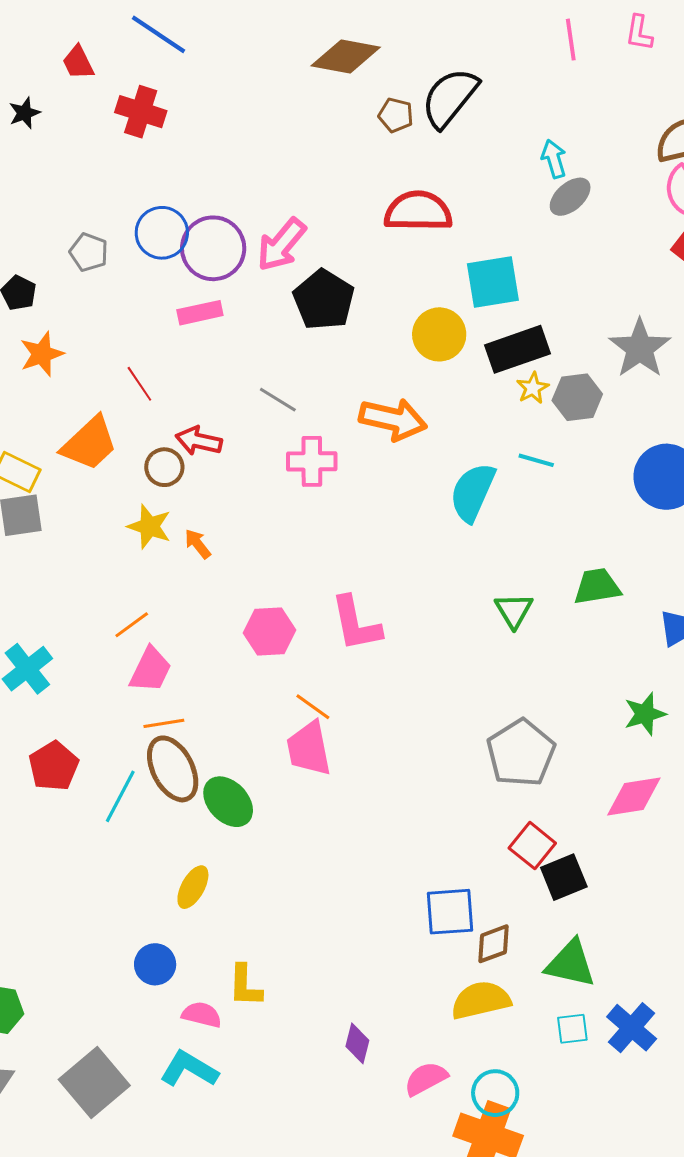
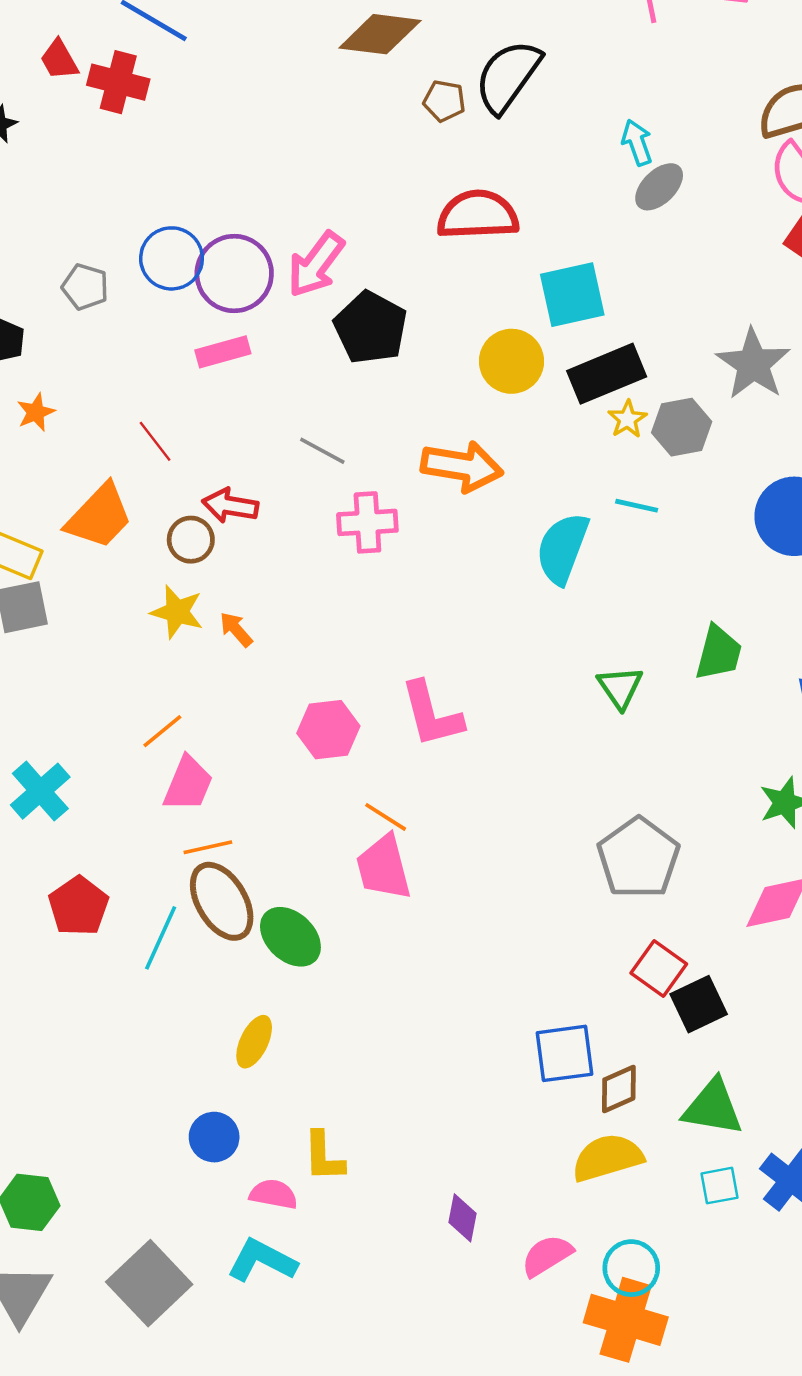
red cross: (141, 112) -> (118, 82), moved
orange star: (42, 354) -> (36, 412), size x0.7
green trapezoid: (597, 586) -> (718, 653), turned 117

